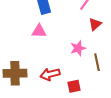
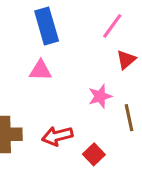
red square: (74, 86) -> (94, 154), turned -32

